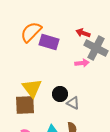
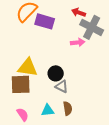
yellow triangle: (32, 88) -> (28, 67), turned -45
gray triangle: (73, 103) -> (62, 86), moved

